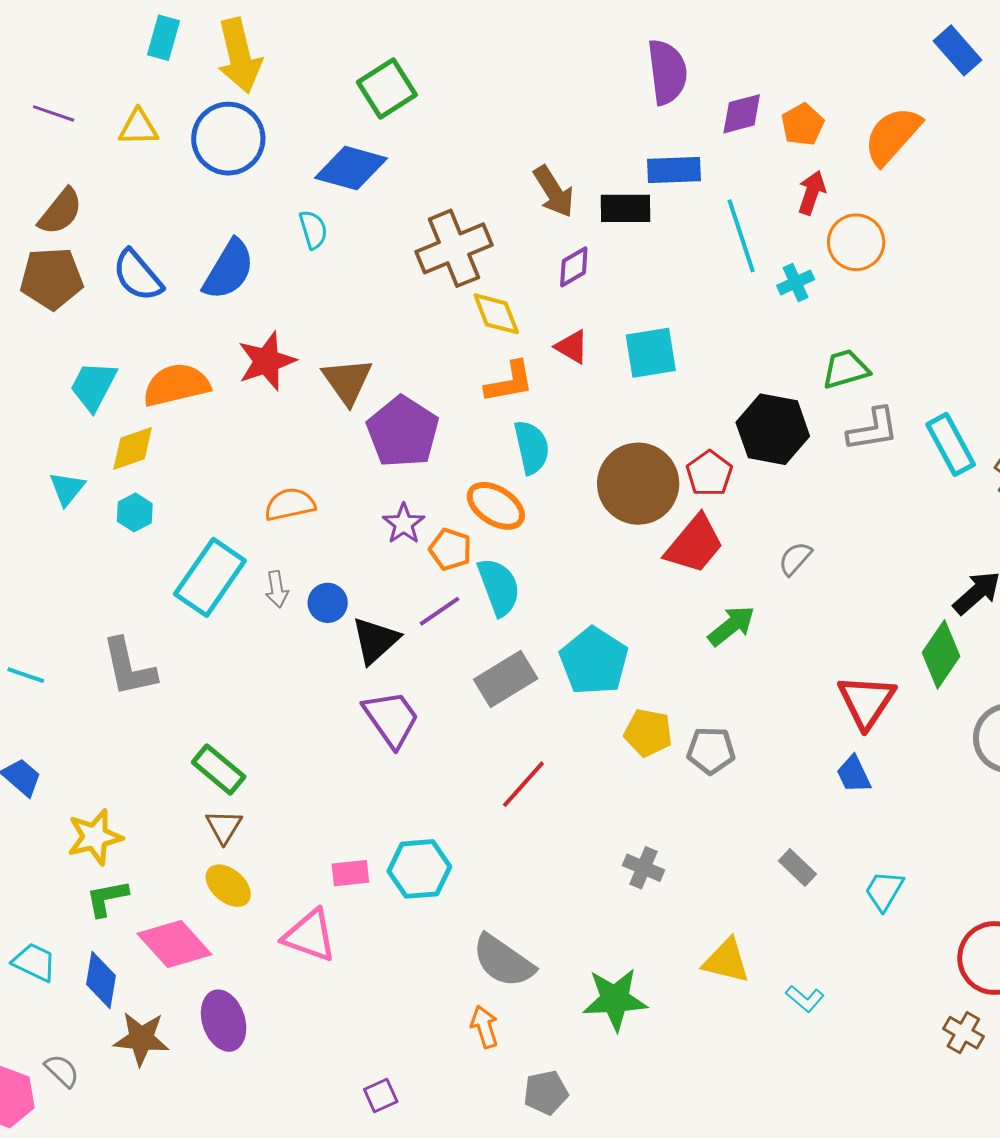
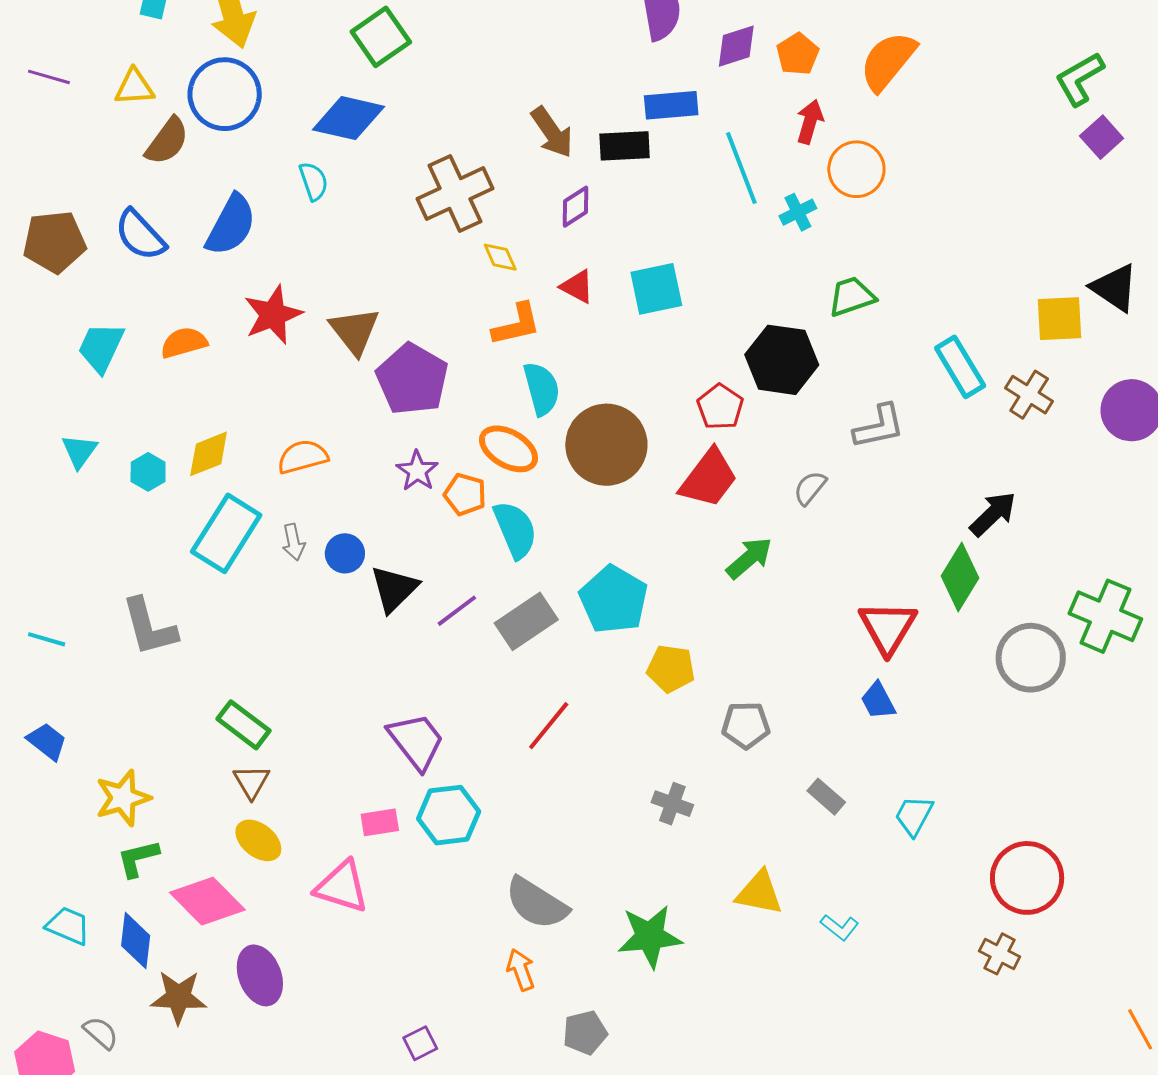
brown semicircle: (60, 212) -> (167, 141), moved
yellow diamond: (496, 314) -> (500, 257), size x0.7
orange semicircle: (176, 385) -> (184, 343), size x0.7
gray L-shape: (873, 429) -> (879, 427), moved
yellow diamond: (133, 448) -> (209, 454), moved
brown circle: (638, 484) -> (606, 445), moved
purple line: (440, 611) -> (457, 611), moved
purple trapezoid: (391, 719) -> (416, 741), moved
gray pentagon: (711, 751) -> (746, 725), moved

